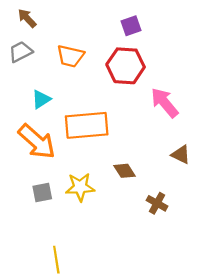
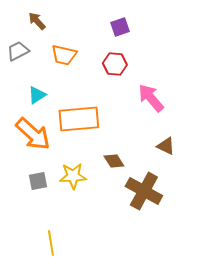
brown arrow: (27, 18) -> (37, 21), moved
red hexagon: (126, 66) -> (115, 64), size x0.7
brown cross: (157, 203) -> (144, 191), size x1.8

